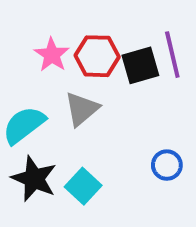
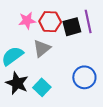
pink star: (52, 55) -> (27, 21), turned 30
blue circle: (167, 165) -> (84, 77), size x1.5

